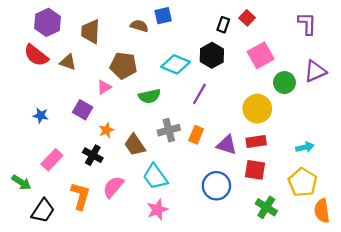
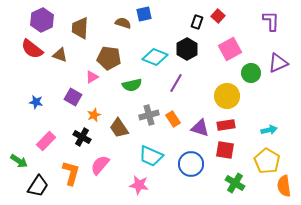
orange rectangle: (196, 135) -> (173, 119), turned -56
cyan trapezoid: (155, 177) -> (151, 156), moved, turned -30
pink star: (157, 210) -> (139, 185), turned 30

